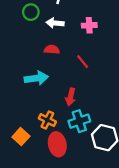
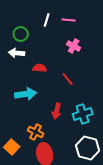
white arrow: (55, 23) -> (17, 53), moved
pink cross: (89, 25) -> (74, 46), turned 32
cyan cross: (79, 121) -> (83, 114), moved

